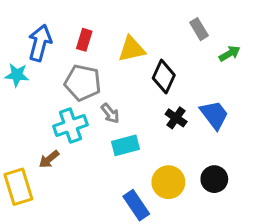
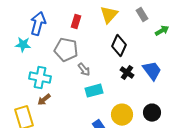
red rectangle: (84, 40) -> (76, 22), moved
yellow triangle: (132, 49) -> (109, 15), moved, turned -36
cyan cross: (70, 126) -> (40, 78), moved, turned 30

